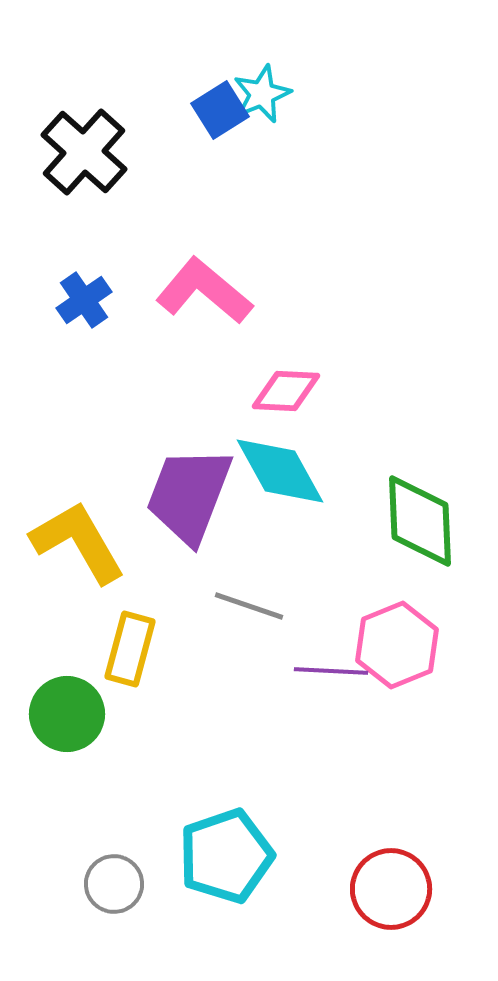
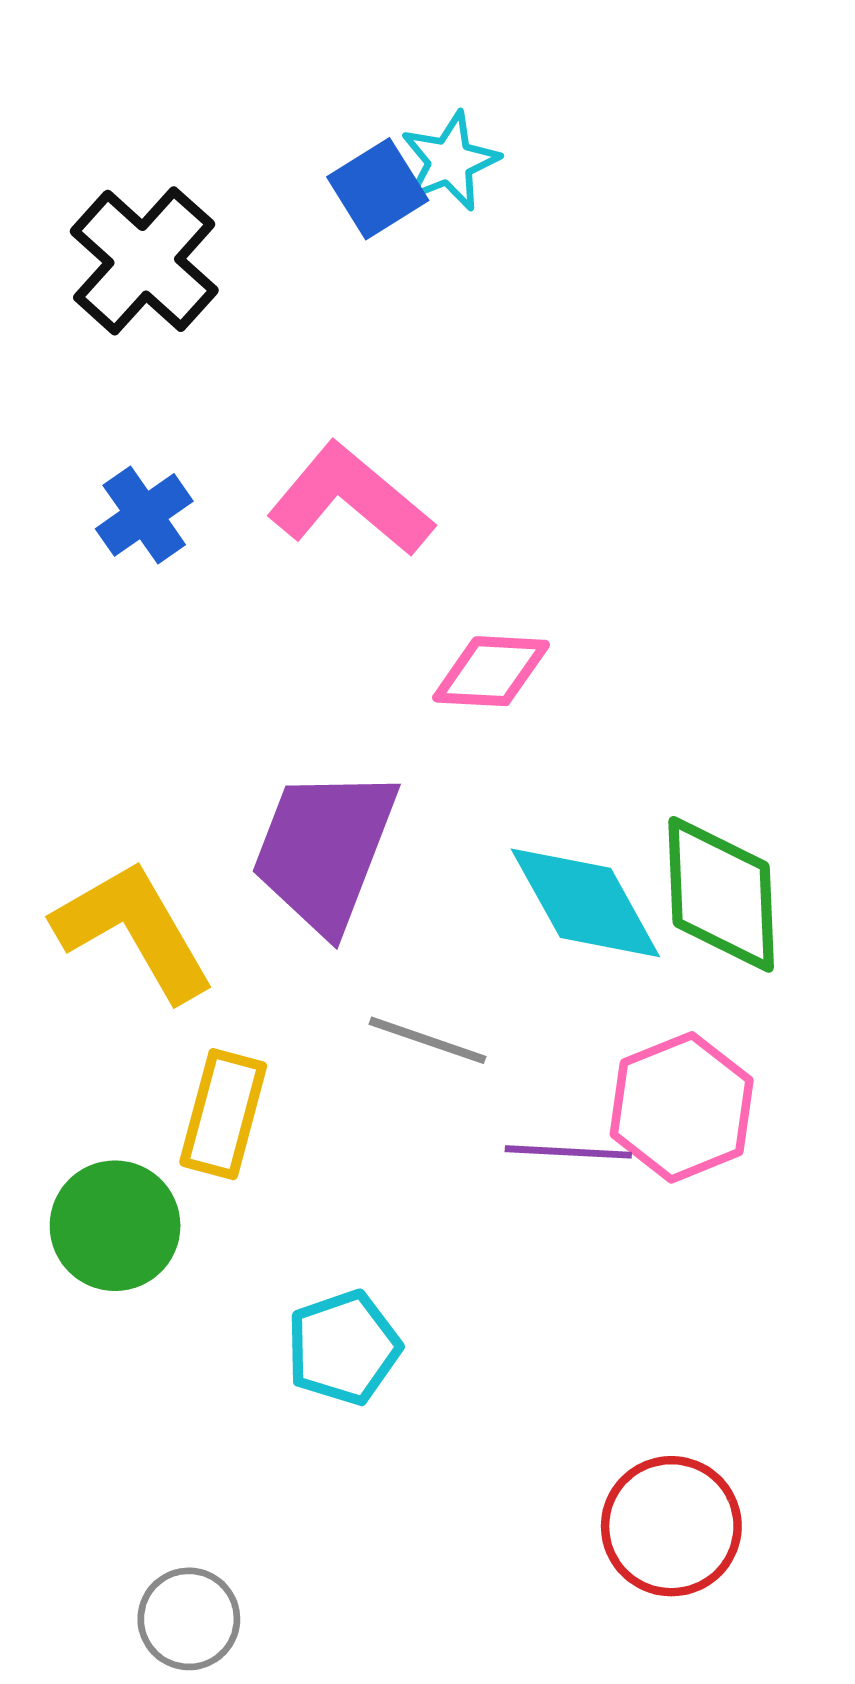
cyan diamond: (280, 471) -> (585, 903), moved
cyan pentagon: (226, 856) -> (343, 1348), moved, size x0.7
gray circle: (114, 884) -> (189, 1619), moved

